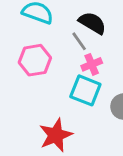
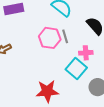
gray line: (79, 41) -> (65, 36), moved

